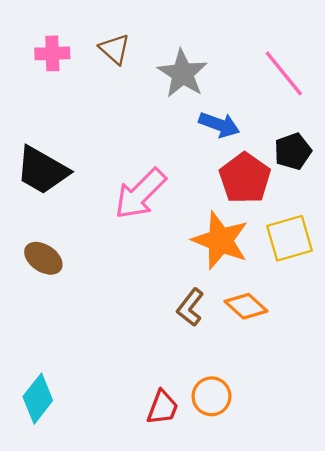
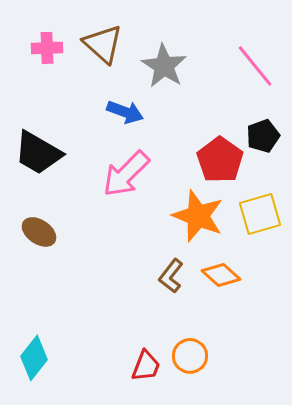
brown triangle: (115, 49) -> (103, 44), size x1.4
blue arrow: (219, 125) -> (125, 112), moved

